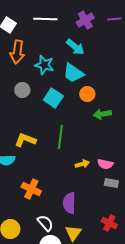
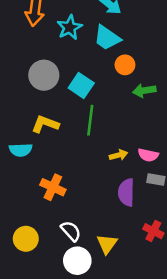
cyan star: (44, 65) -> (70, 27), turned 30
gray circle: (22, 90) -> (44, 75), moved, size x1.5
cyan square: (53, 98) -> (81, 85), moved
purple semicircle: (69, 203) -> (126, 192), moved

